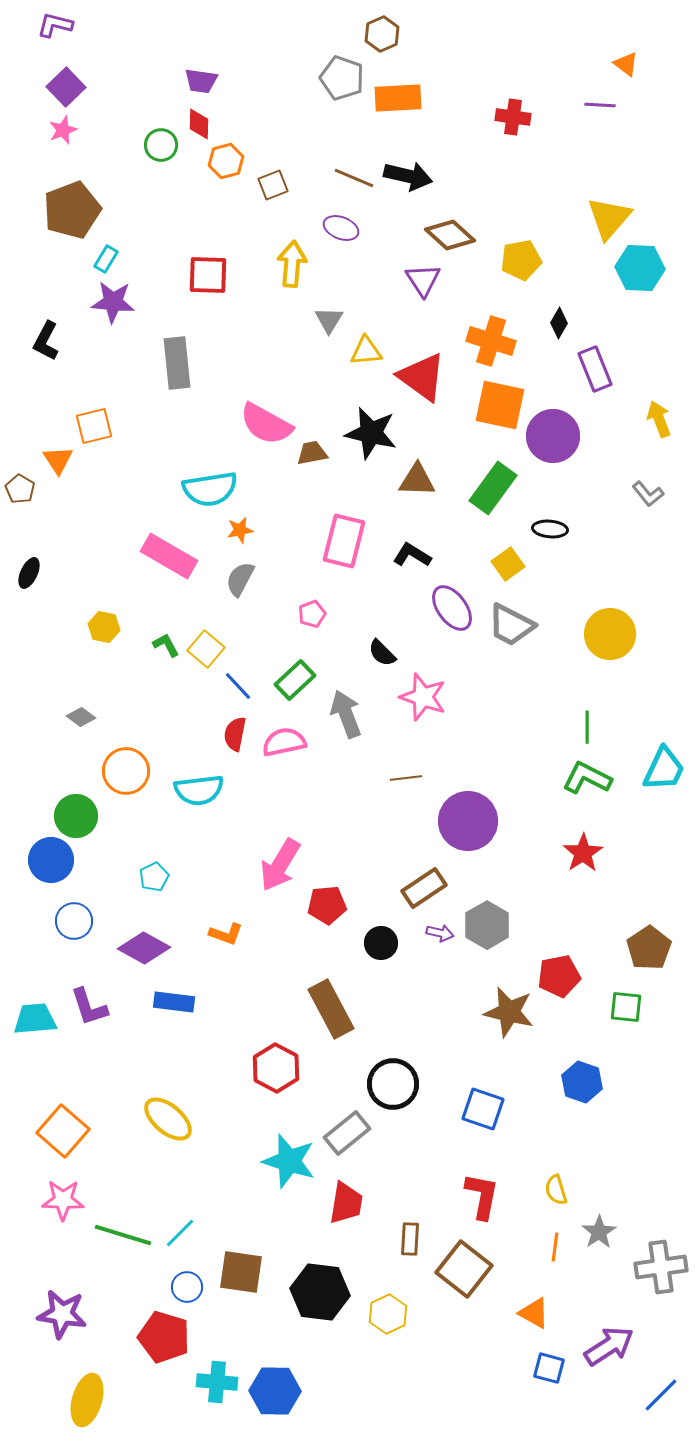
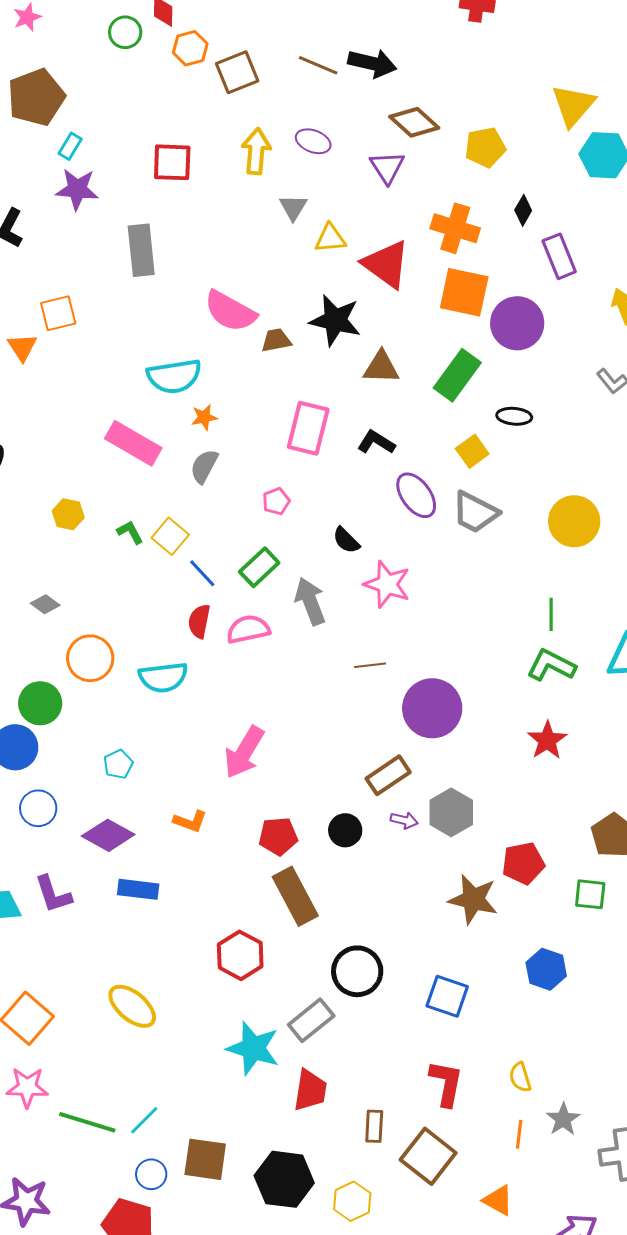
brown square: (273, 185) -> (237, 72), size x1.4
purple ellipse: (341, 228) -> (313, 141), moved
red pentagon: (327, 905) -> (278, 836), moved

